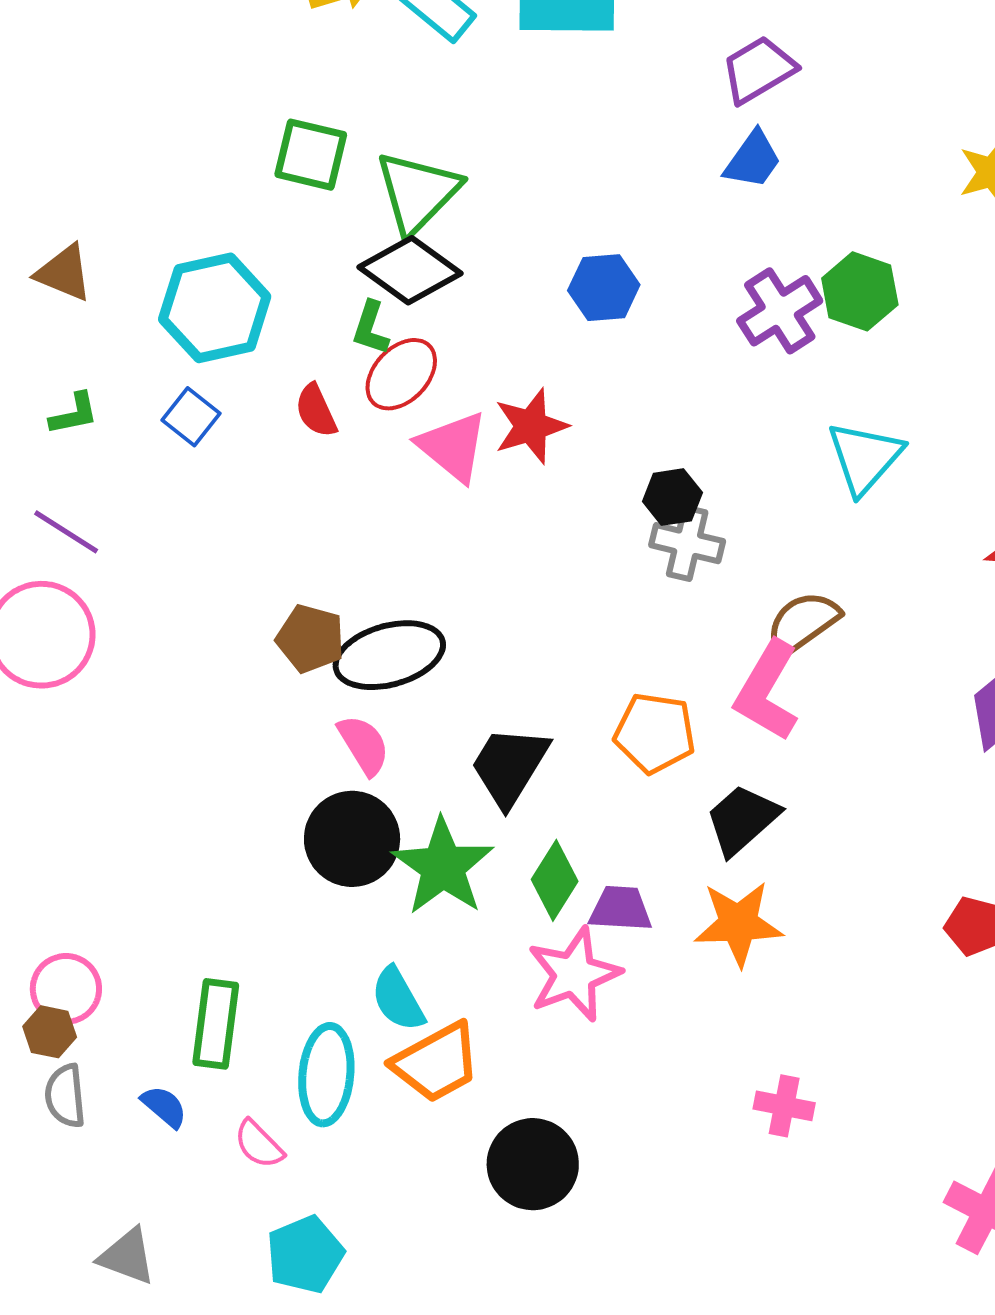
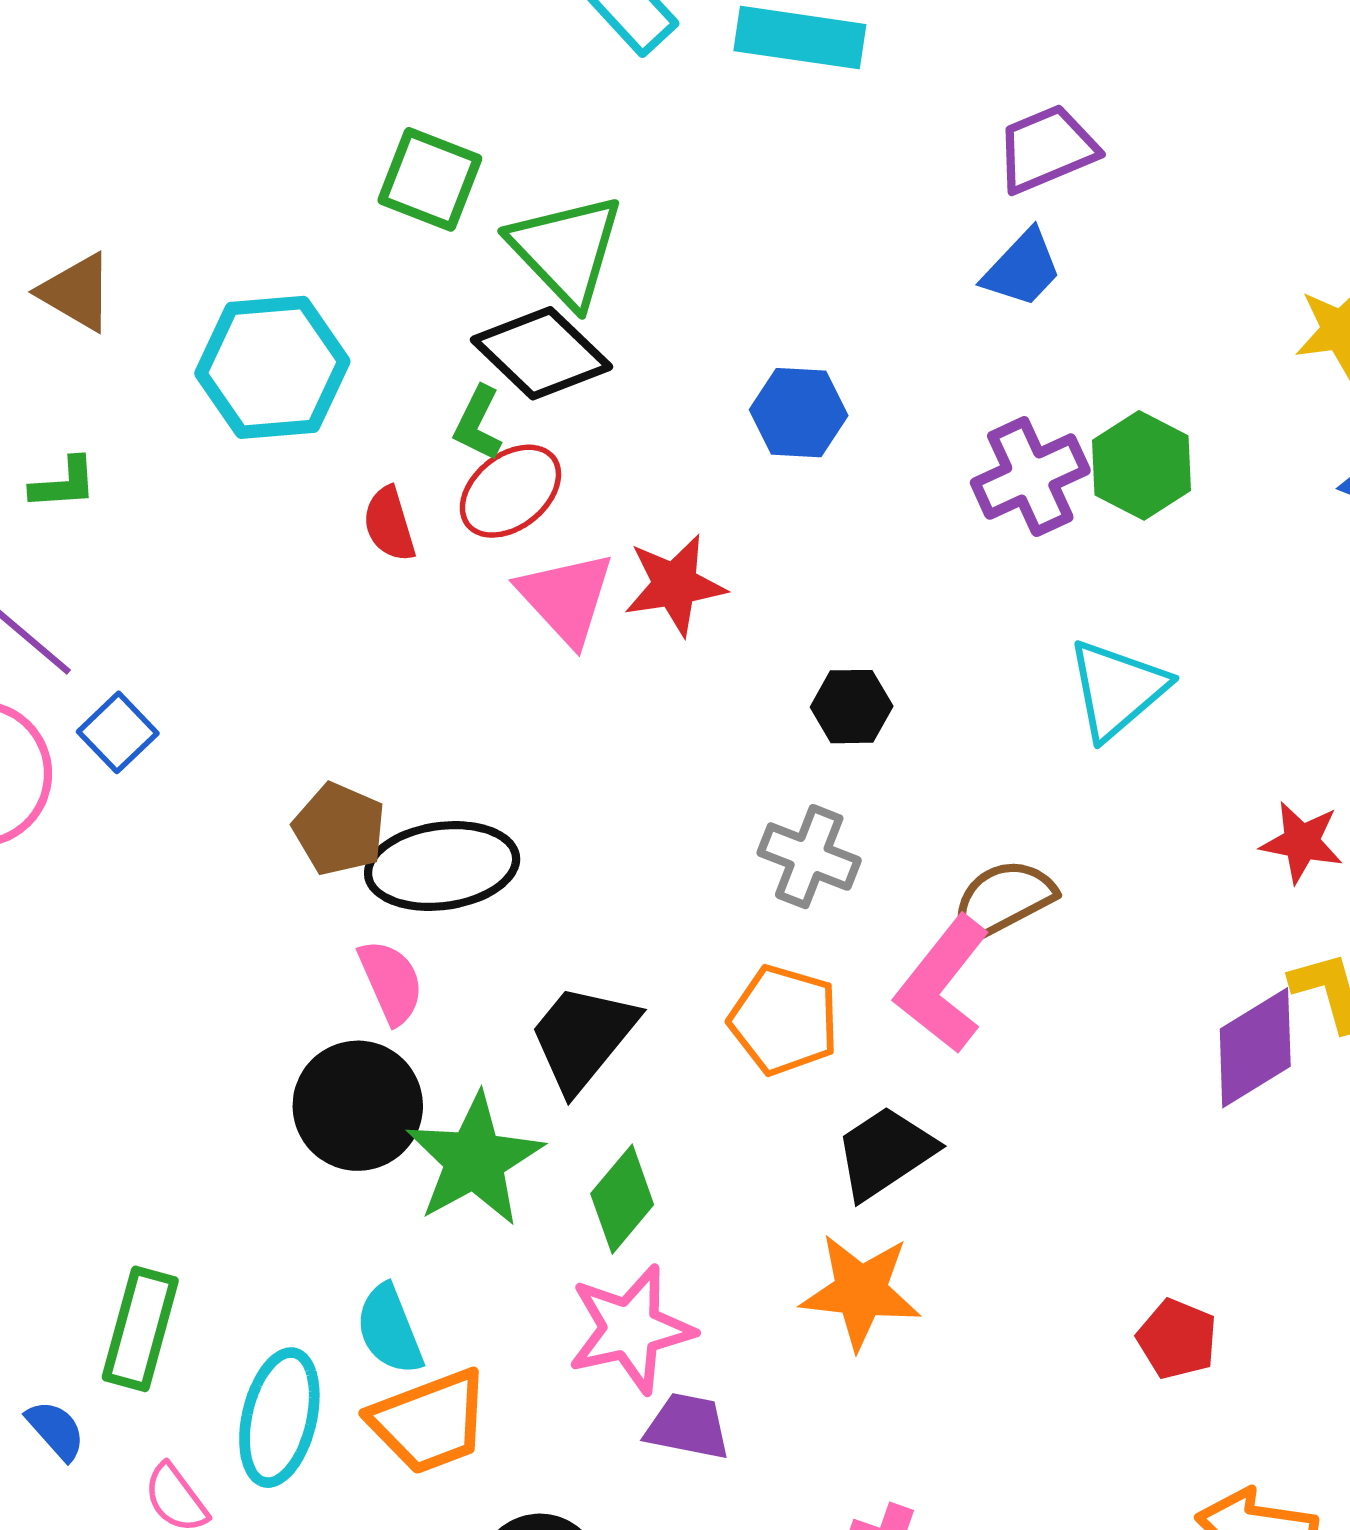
green triangle: (418, 192) -> (566, 250), turned -36
blue square: (191, 417) -> (118, 732), moved
gray cross: (687, 543) -> (809, 857), moved
purple trapezoid: (621, 909) -> (688, 1426), moved

